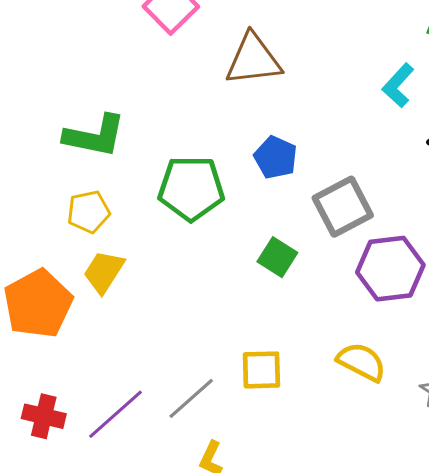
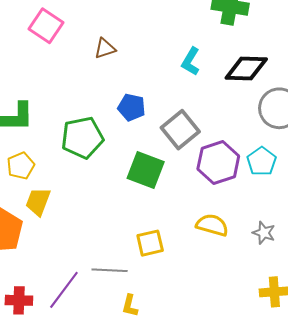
brown triangle: (253, 60) -> (105, 49), size x0.6
cyan L-shape: (398, 85) -> (191, 61), moved
green square: (277, 257) -> (146, 170), size x1.5
gray line: (191, 398) -> (110, 270), turned 56

